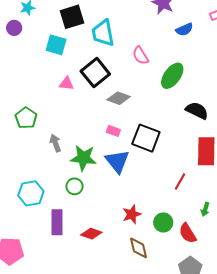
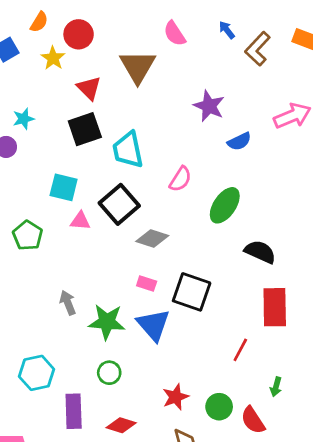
cyan square: (56, 45) -> (64, 187), moved
pink semicircle: (141, 56) -> (180, 179), turned -114
green pentagon: (26, 118) -> (28, 235), moved
green circle: (74, 186) -> (109, 373), moved

